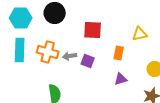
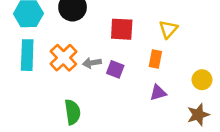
yellow triangle: (140, 34) -> (168, 29), moved, turned -35
orange cross: (48, 52) -> (63, 58), turned 30

